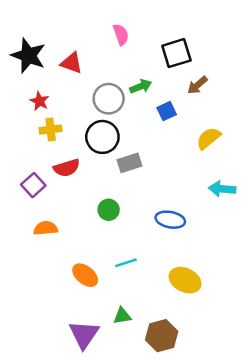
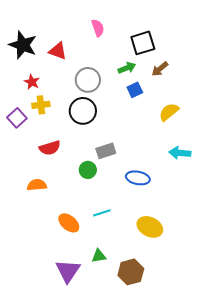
green arrow: (141, 86) -> (127, 68), moved
gray rectangle: (130, 163) -> (106, 151), moved
red semicircle: (67, 168) -> (50, 148), moved
purple square: (33, 185) -> (17, 118), moved

